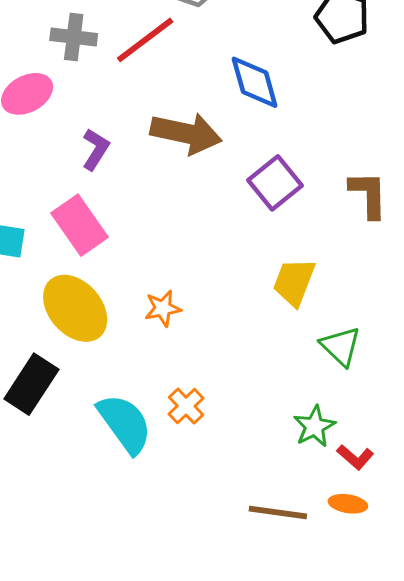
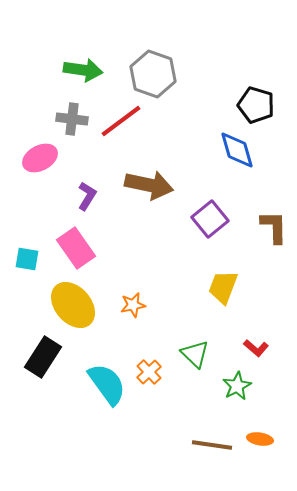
blue diamond: (255, 82) -> (237, 150), moved
green triangle: (341, 346) -> (195, 354), moved
red L-shape: (355, 457) -> (256, 348), moved

